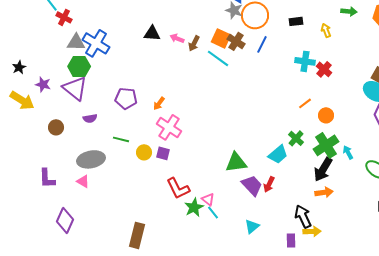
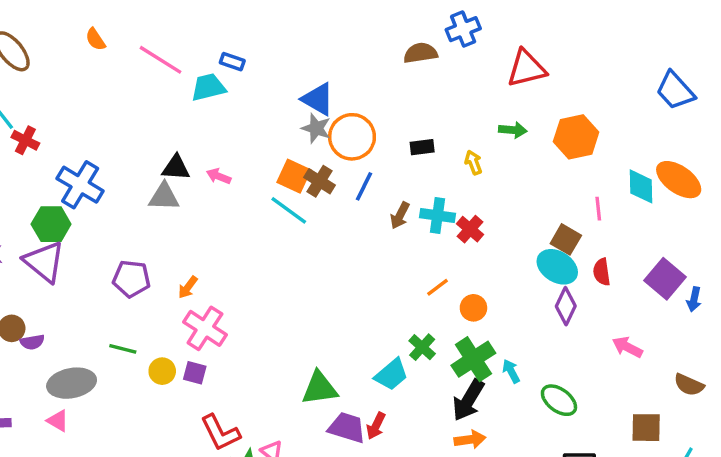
gray triangle: (76, 42) -> (164, 197), moved
brown arrow: (194, 43) -> (400, 215), moved
purple semicircle: (90, 118) -> (32, 342), moved
purple trapezoid: (252, 185) -> (347, 428), turned -30

